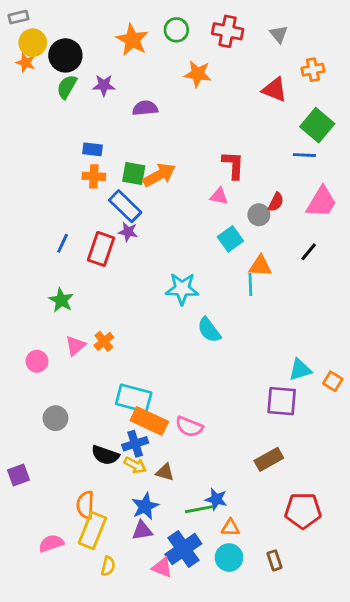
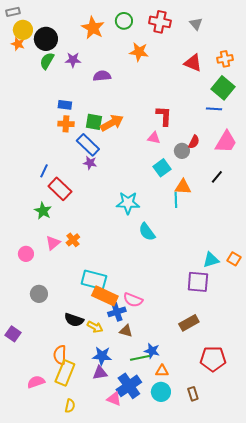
orange cross: (313, 70) -> (225, 59), moved
red rectangle: (101, 249) -> (60, 189), moved, turned -65
orange square: (333, 381) -> (234, 259), moved
blue cross: (135, 444) -> (117, 312), moved
brown triangle: (165, 472) -> (126, 331), moved
purple square: (18, 475) -> (13, 334), turned -35
blue star: (145, 506) -> (102, 356), turned 30
yellow semicircle: (108, 566) -> (70, 406), moved

